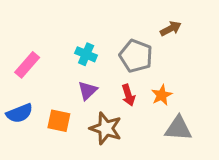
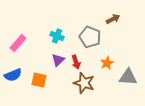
red arrow: (128, 95) -> (76, 62), moved
brown star: (106, 128) -> (84, 83), moved
gray triangle: (178, 128) -> (128, 77), moved

